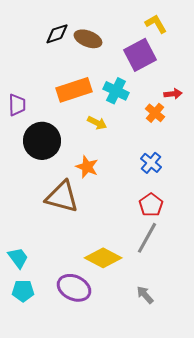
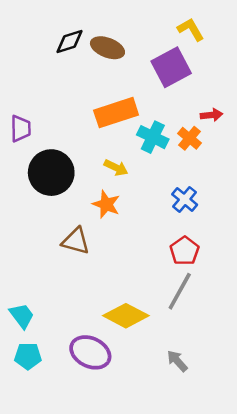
orange rectangle: (74, 90) -> (116, 113), moved
cyan cross: (116, 91) -> (153, 137), moved
yellow arrow: (97, 123) -> (116, 168), moved
brown triangle: (62, 197) -> (76, 241), size x0.7

